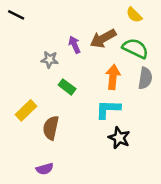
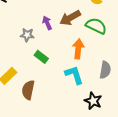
gray semicircle: (145, 78) -> (105, 70), moved
cyan L-shape: (108, 109) -> (74, 75), turned 70
black star: (119, 138) -> (93, 101), moved

